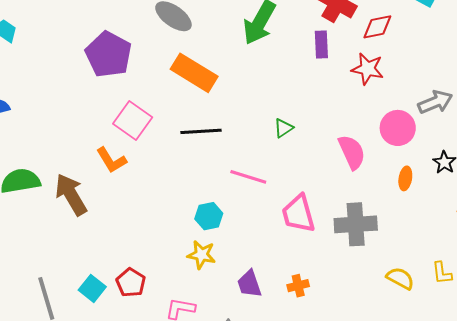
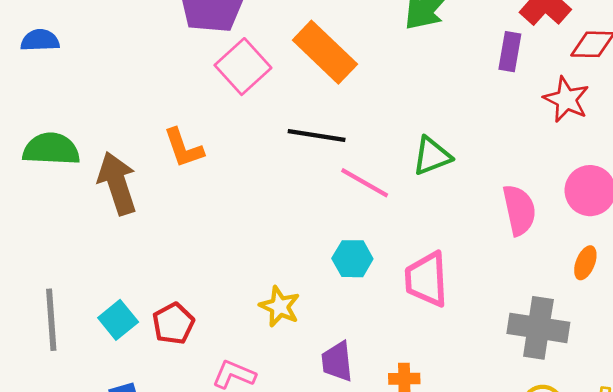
pink square: (133, 121) -> (243, 67), moved
green triangle: (283, 128) -> (432, 156), size x1.4
pink line: (248, 177) -> (365, 183), moved
cyan hexagon: (209, 216) -> (352, 259), moved
gray cross: (356, 224) -> (538, 328), moved

